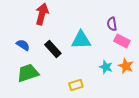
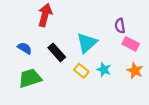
cyan triangle: (81, 40) -> (87, 43), turned -40
cyan star: (106, 67) -> (104, 70), moved
yellow rectangle: (76, 85) -> (81, 71), moved, turned 56

